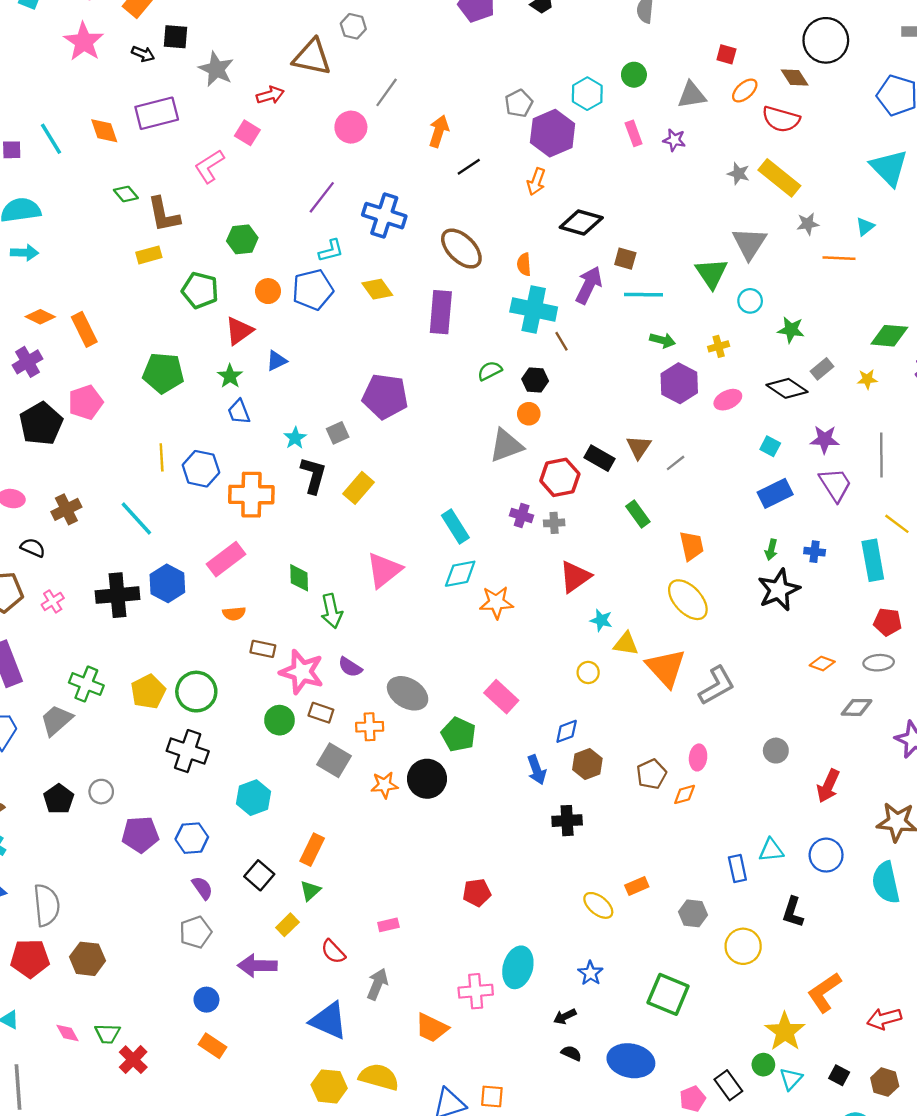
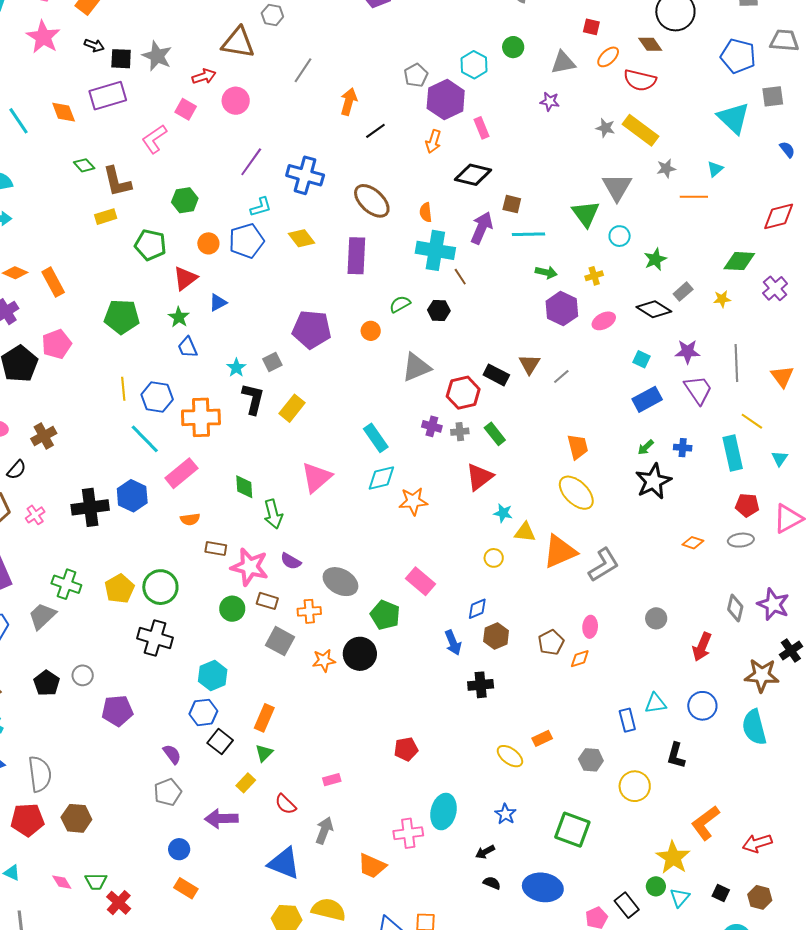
black square: (176, 37) -> (121, 59), moved
pink circle: (351, 127) -> (236, 101), moved
pink rectangle: (634, 133) -> (481, 128), moved
green star: (791, 330) -> (655, 259), turned -30
orange circle: (529, 414) -> (371, 331), moved
green rectangle: (638, 514) -> (495, 434), moved
cyan line: (136, 518) -> (145, 439), moved
black semicircle: (33, 548) -> (16, 470), turned 110
green arrow: (771, 550) -> (646, 447), turned 36
orange triangle: (666, 668) -> (560, 552), turned 51
gray diamond: (857, 707) -> (735, 608), moved, turned -76
blue hexagon: (192, 838) -> (203, 712), moved

